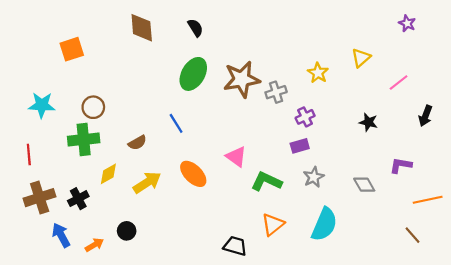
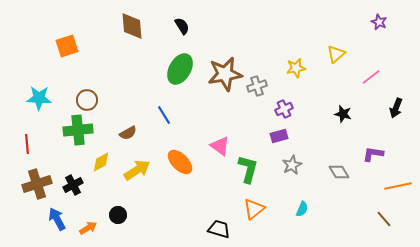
yellow star: (318, 73) -> (296, 68), turned 30
green L-shape: (266, 181) -> (248, 169), turned 80
cyan semicircle: (324, 224) -> (302, 209), size x0.5

